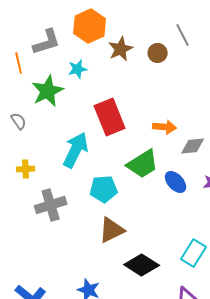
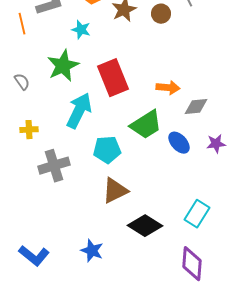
cyan star: (78, 69) -> (81, 30), turned 30
green star: (48, 91) -> (63, 66), moved

